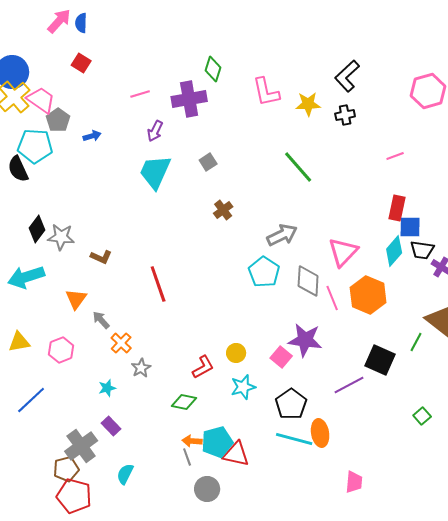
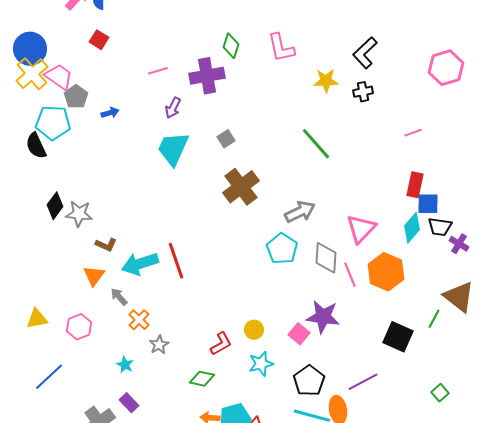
pink L-shape: (266, 92) -> (281, 48), moved
brown cross: (223, 210) -> (241, 187), size x1.8
brown L-shape: (101, 257) -> (106, 245), moved
cyan arrow: (26, 277) -> (140, 264), moved
purple line: (349, 385) -> (363, 382), moved
cyan star: (107, 388) -> (125, 365), turned -30

